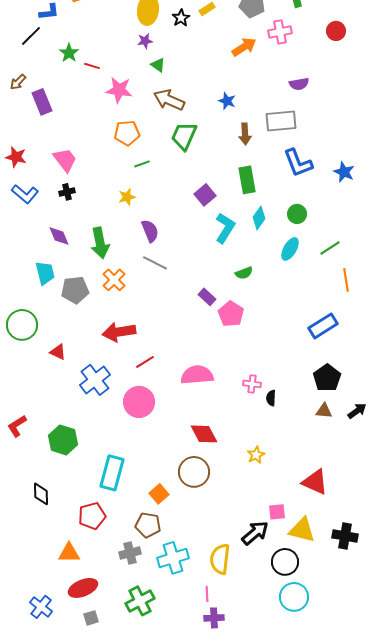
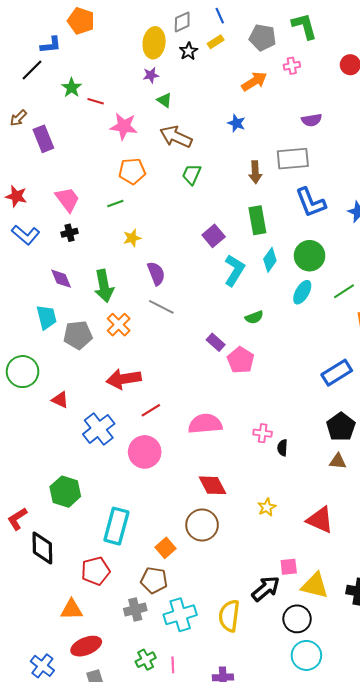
pink cross: (280, 32) -> (292, 66), size x0.7
blue star: (227, 101) -> (236, 123), moved
green trapezoid: (184, 136) -> (192, 174), size x0.7
green line: (142, 164) -> (115, 204), moved
green circle: (297, 214) -> (310, 256), size x1.5
red L-shape: (17, 426) -> (17, 519), moved
red triangle: (315, 482) -> (320, 520), moved
black diamond: (41, 494) -> (42, 548), size x1.4
pink line: (207, 594) -> (173, 665), moved
green cross: (140, 601) -> (146, 660), size x0.7

